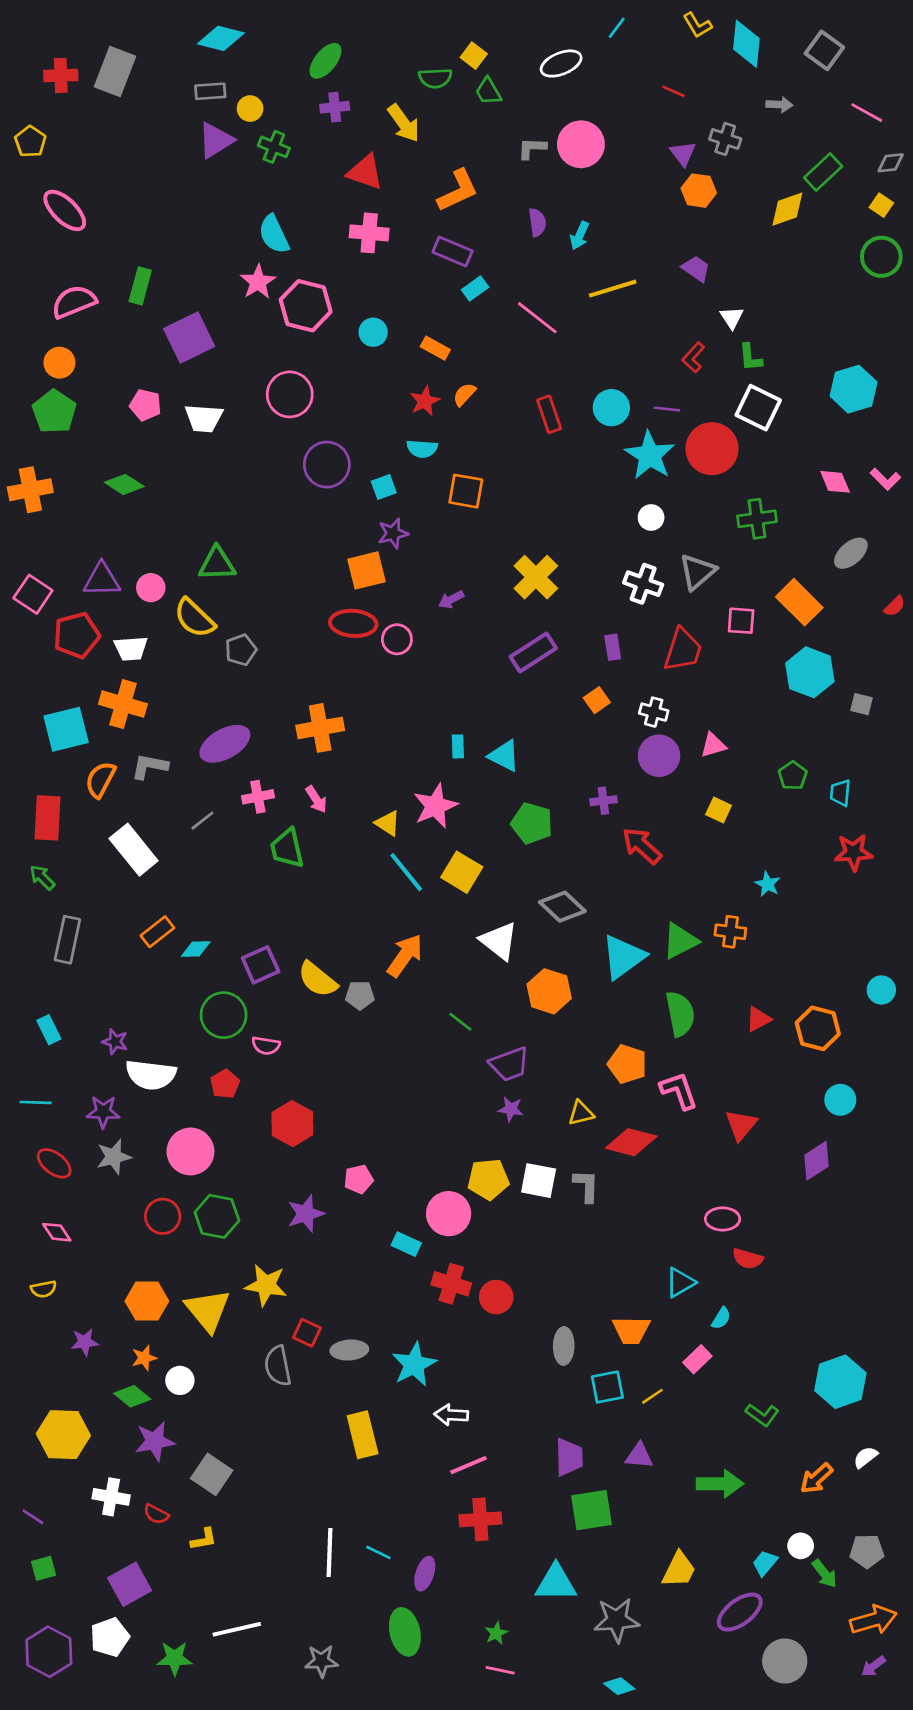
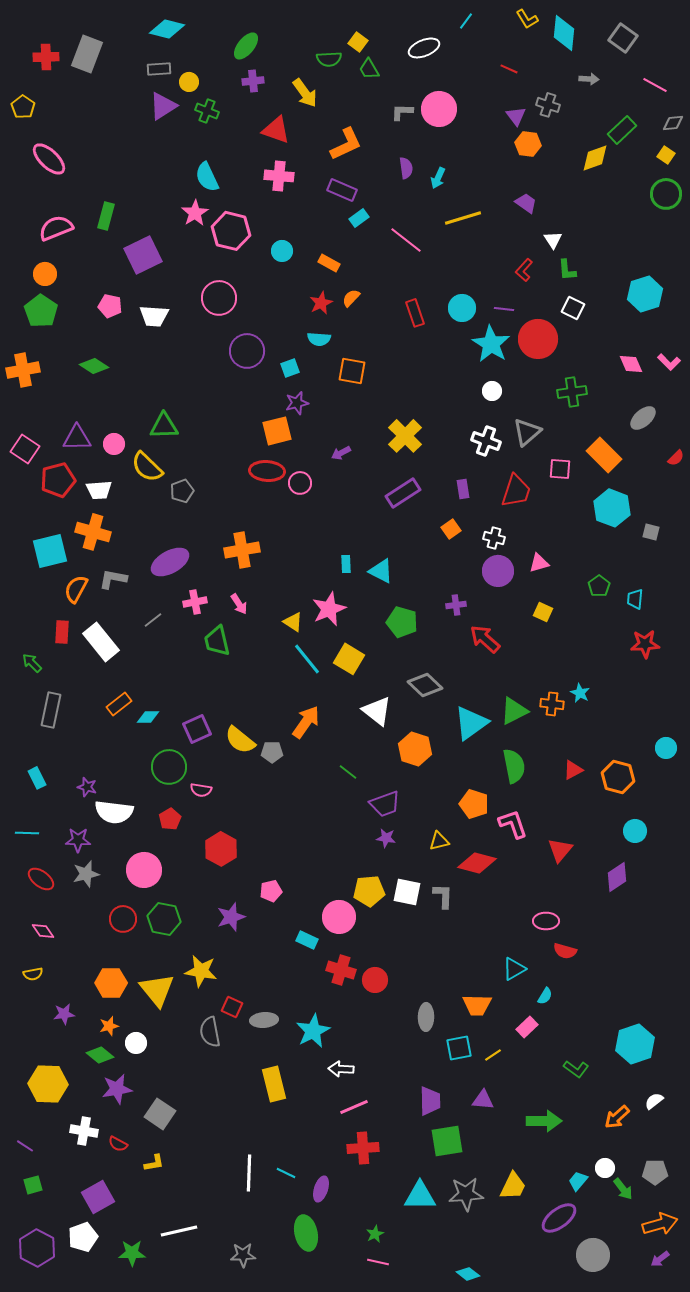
white square: (758, 408) -> (573, 308), size x0.7
red rectangle: (48, 818) -> (62, 632), moved, size x0.7
cyan star: (768, 884) -> (580, 693), moved
gray star: (617, 1620) -> (466, 1194), moved

